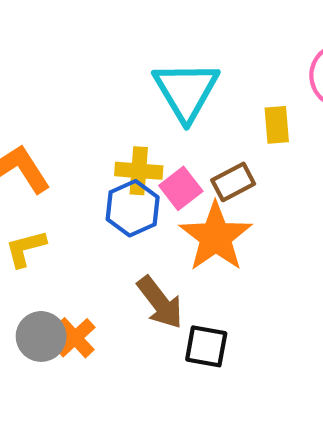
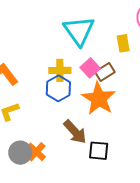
pink square: (181, 188) -> (90, 68), moved

